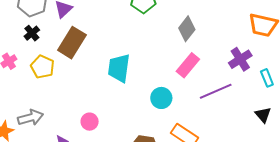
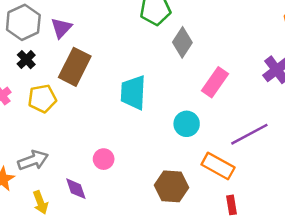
gray diamond: (187, 29) -> (182, 42), moved
yellow pentagon: (42, 67) -> (42, 99), turned -30
purple line: (216, 91) -> (249, 134), moved

